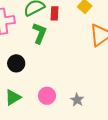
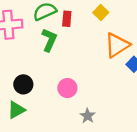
black circle: (16, 63) -> (23, 84), moved
pink circle: (47, 96) -> (67, 88), moved

